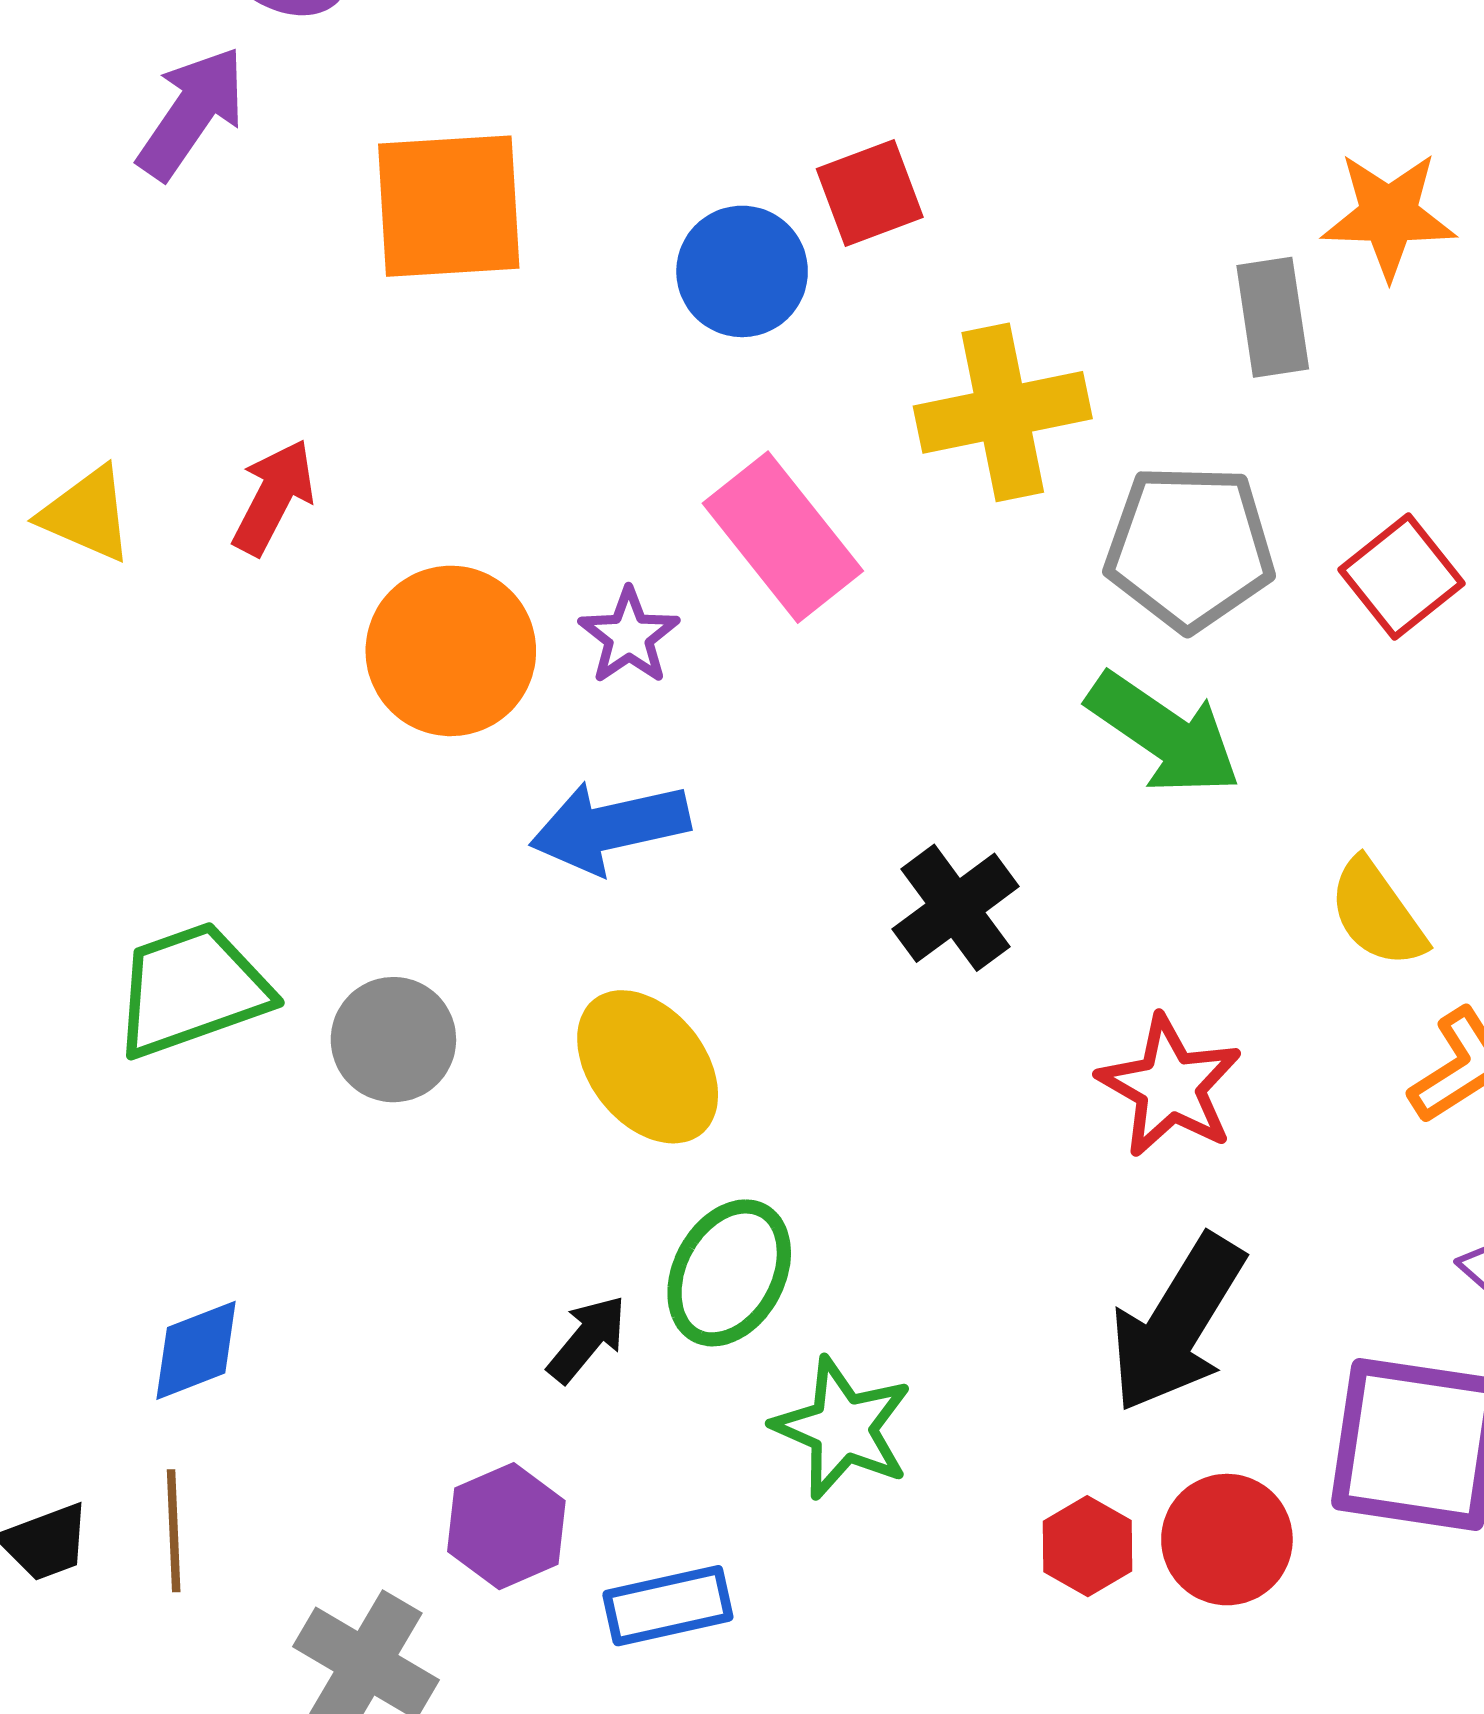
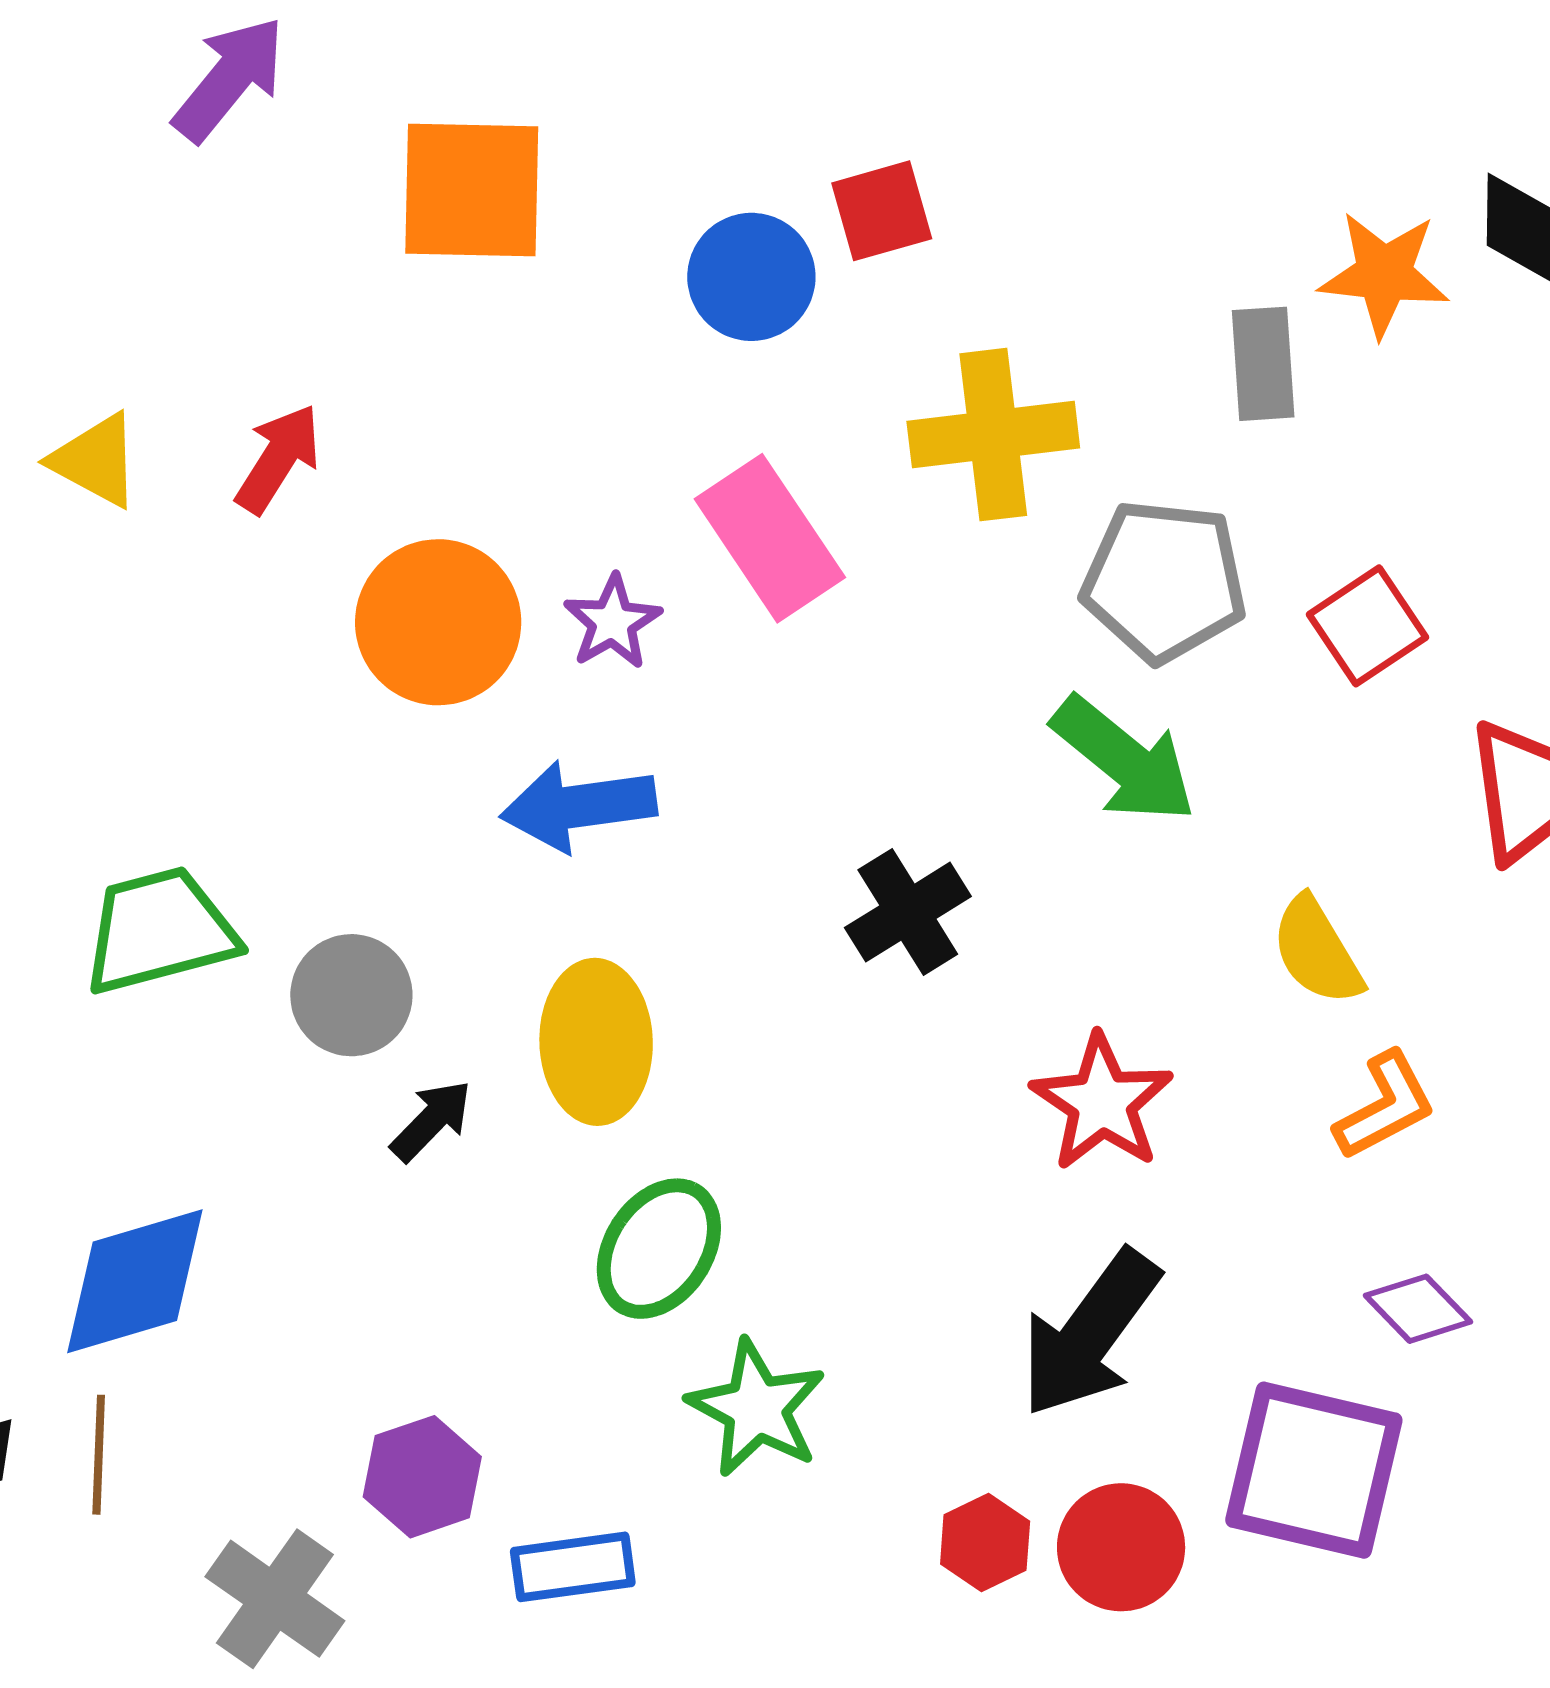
yellow ellipse: (648, 1067) -> (596, 1042), turned 32
black arrow: (587, 1339) -> (431, 1121), moved
blue diamond: (196, 1350) -> (135, 1281), size x1.6

